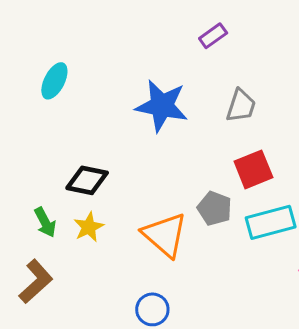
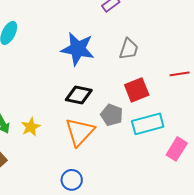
black diamond: (87, 180) -> (79, 95), moved
orange triangle: (165, 235) -> (80, 132), turned 32

